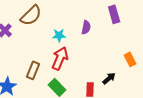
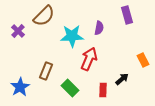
cyan star: (59, 35) -> (72, 36), size x1.6
red arrow: (60, 58) -> (89, 59), moved

